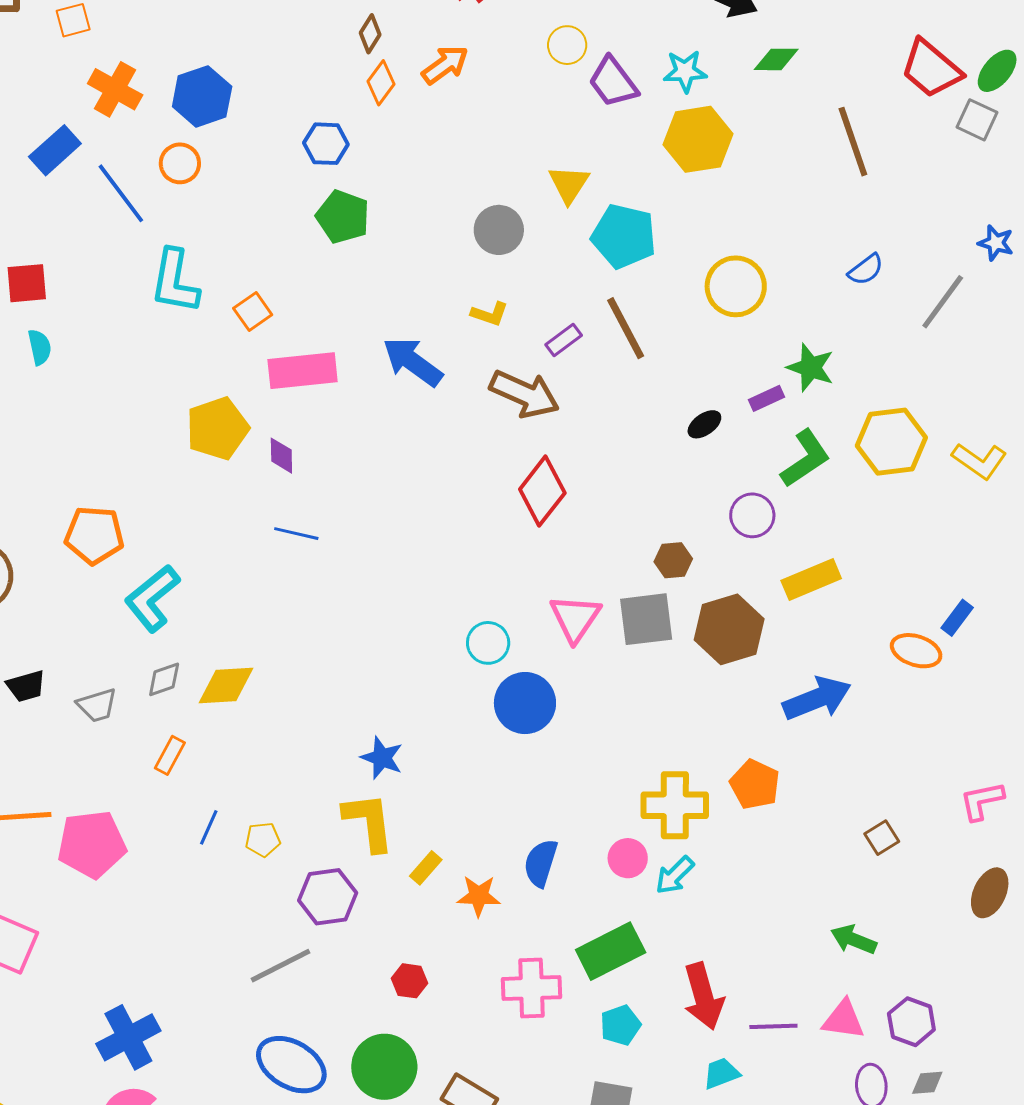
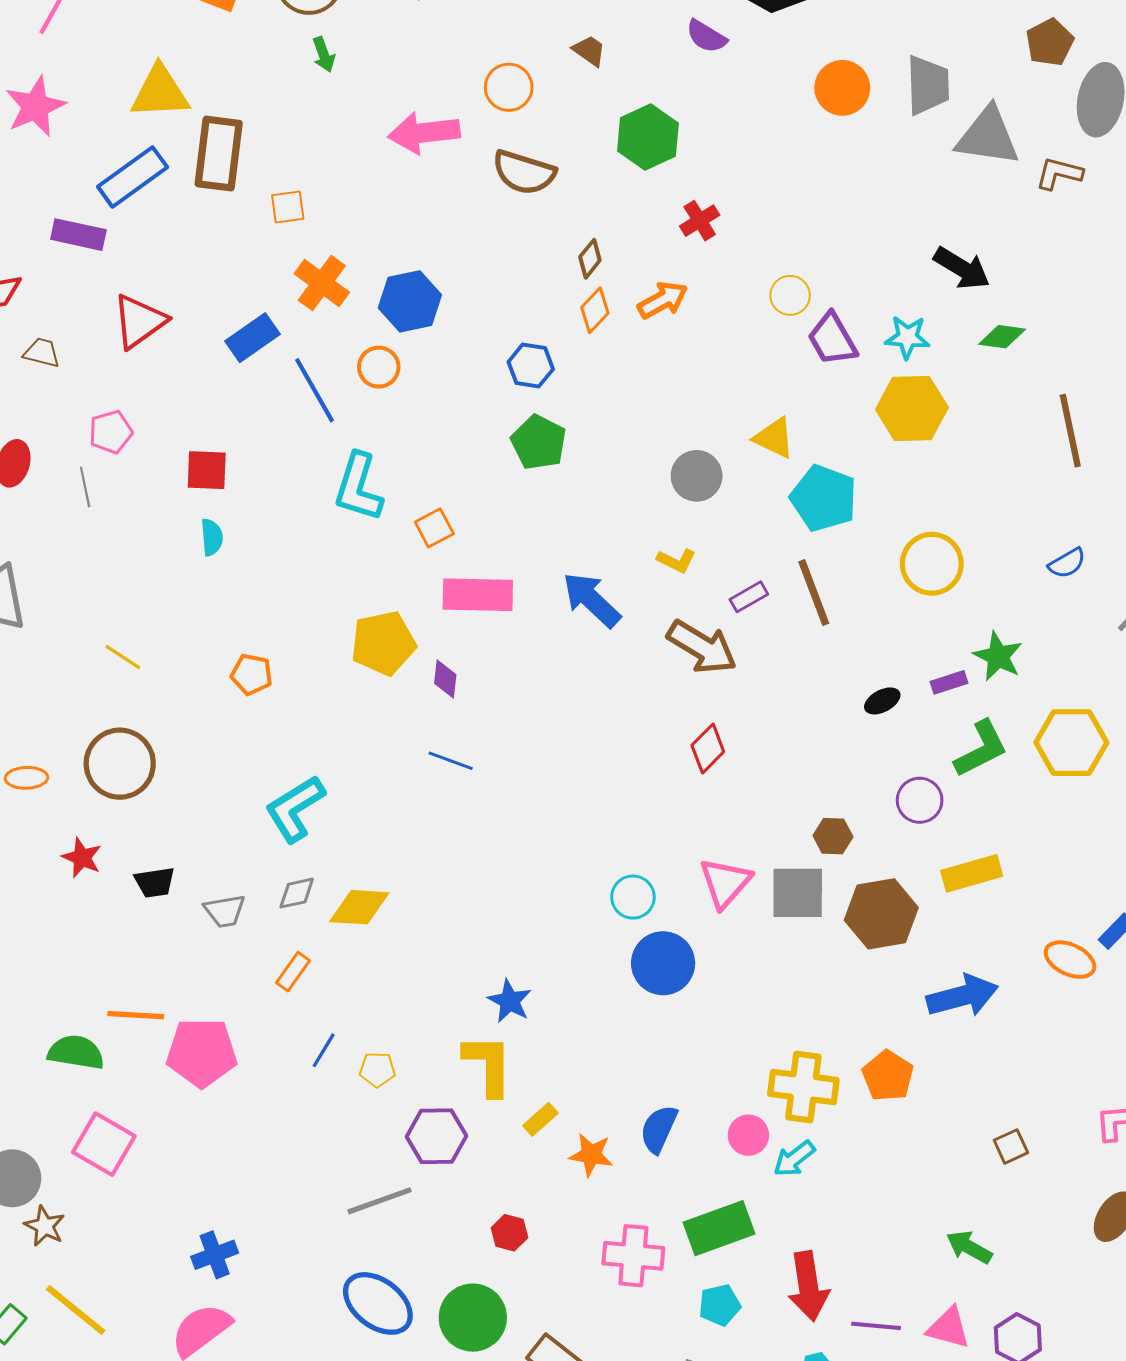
yellow triangle: (569, 184) -> (774, 438), turned -45
red diamond: (542, 491) -> (708, 749), size x0.7
orange pentagon: (94, 535) -> (252, 674), moved, size x0.7
blue cross: (128, 1037) -> (215, 1255), size x0.7

